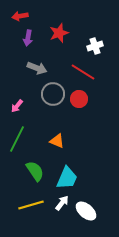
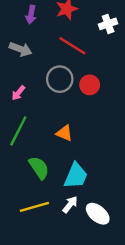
gray arrow: (37, 68) -> (21, 49), moved
red line: (83, 72) -> (72, 46), moved

